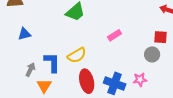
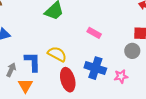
pink rectangle: (114, 35) -> (94, 33), turned 64
yellow semicircle: (77, 55) -> (57, 54), turned -120
blue cross: (115, 83) -> (95, 68), moved

